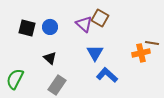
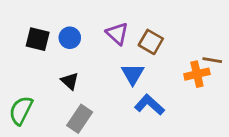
brown square: (100, 18) -> (151, 42), moved

